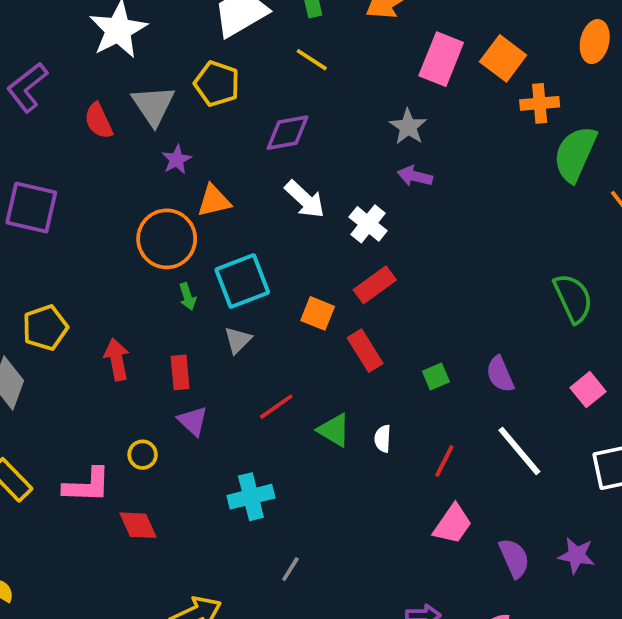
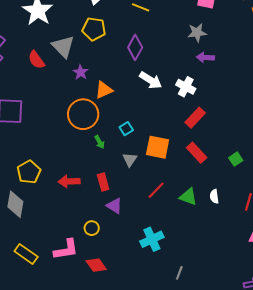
gray star: (408, 127) -> (197, 33), turned -30
purple diamond: (287, 133) -> (135, 47), turned -40
cyan square: (242, 281) -> (126, 129), size x0.5
orange square: (318, 313) -> (158, 147), moved, size x1.4
red arrow: (117, 359) -> (69, 181), turned -70

